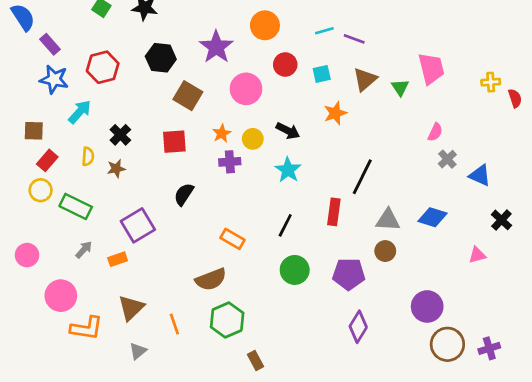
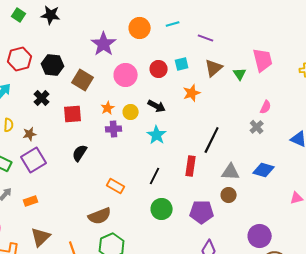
cyan line: (324, 31) -> (173, 24), moved
black hexagon: (161, 58) -> (53, 65), moved
red circle: (285, 65) -> (159, 69), moved
black cross: (120, 135) -> (42, 98), moved
gray cross: (447, 159) -> (257, 127), moved
purple square: (138, 225) -> (34, 160), moved

